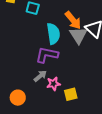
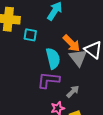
gray arrow: (40, 76) -> (73, 91), moved

